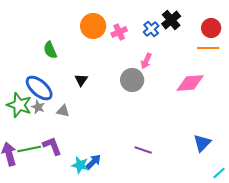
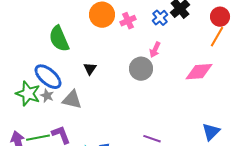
orange line: (208, 48) -> (217, 37), turned -60
green semicircle: (50, 50) -> (59, 39), size x1.5
gray triangle: (63, 111) -> (72, 100), size x1.5

